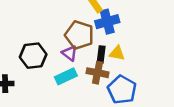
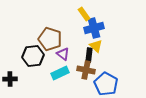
brown pentagon: (79, 35) -> (50, 39), moved
yellow triangle: (117, 53) -> (96, 46), moved, turned 32

